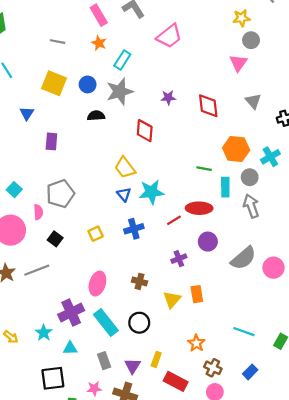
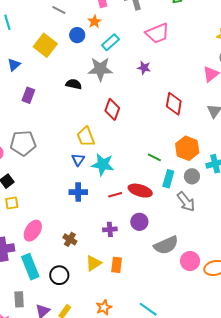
blue circle: (88, 84) -> (77, 35), moved
purple star: (168, 98) -> (144, 68), moved
gray arrow: (251, 206) -> (186, 202), turned 145
yellow square: (96, 234) -> (12, 203), moved

